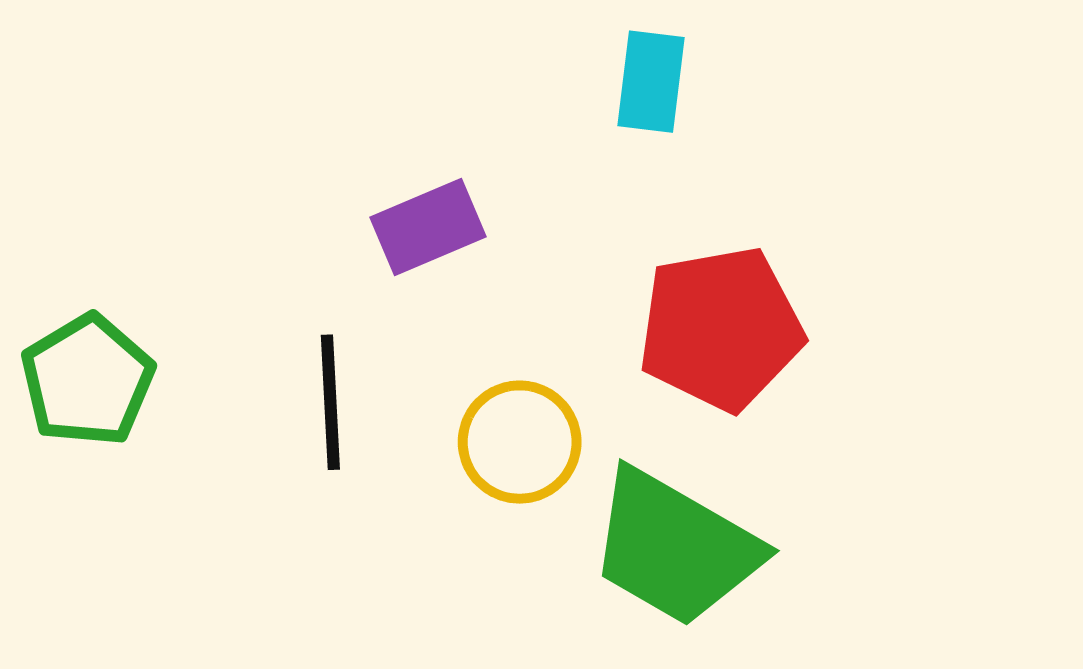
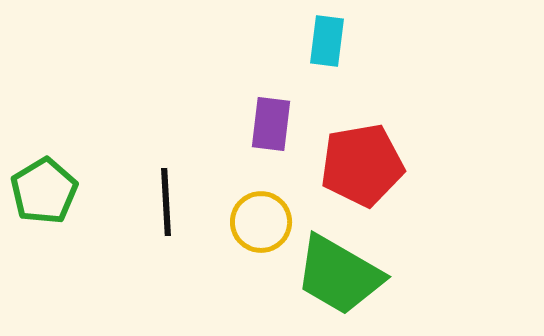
purple rectangle: (428, 227) -> (271, 124), moved, turned -60

